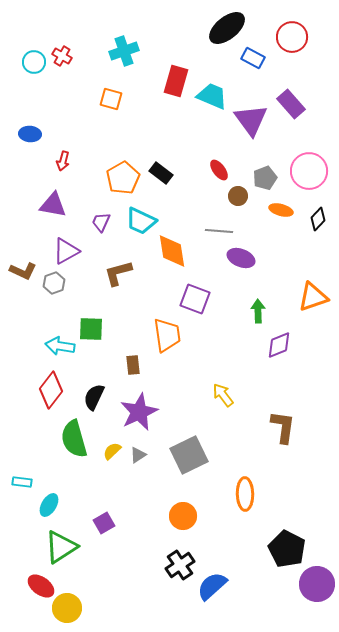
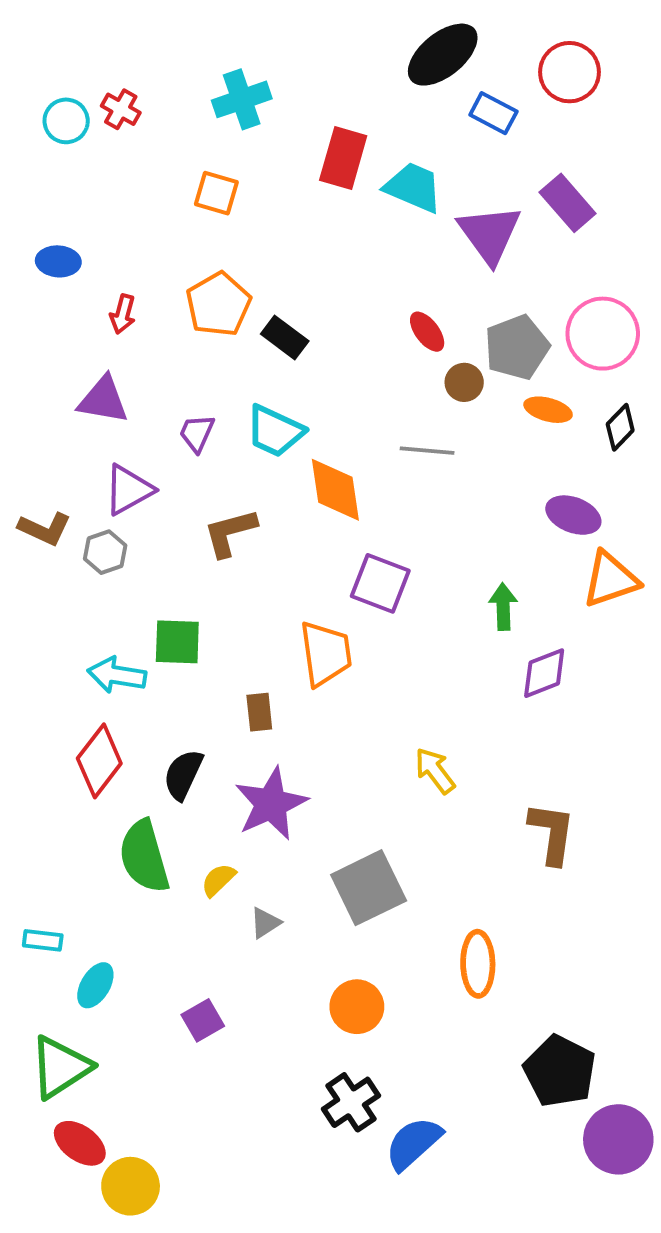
black rectangle: (161, 173) -> (285, 337), moved
orange pentagon: (123, 178) -> (218, 304), moved
gray pentagon: (265, 178) -> (517, 347), size x1.4
purple ellipse: (241, 258) -> (573, 515), moved
gray triangle: (138, 455) -> (265, 923), moved
green triangle: (61, 547) -> (60, 1067), moved

